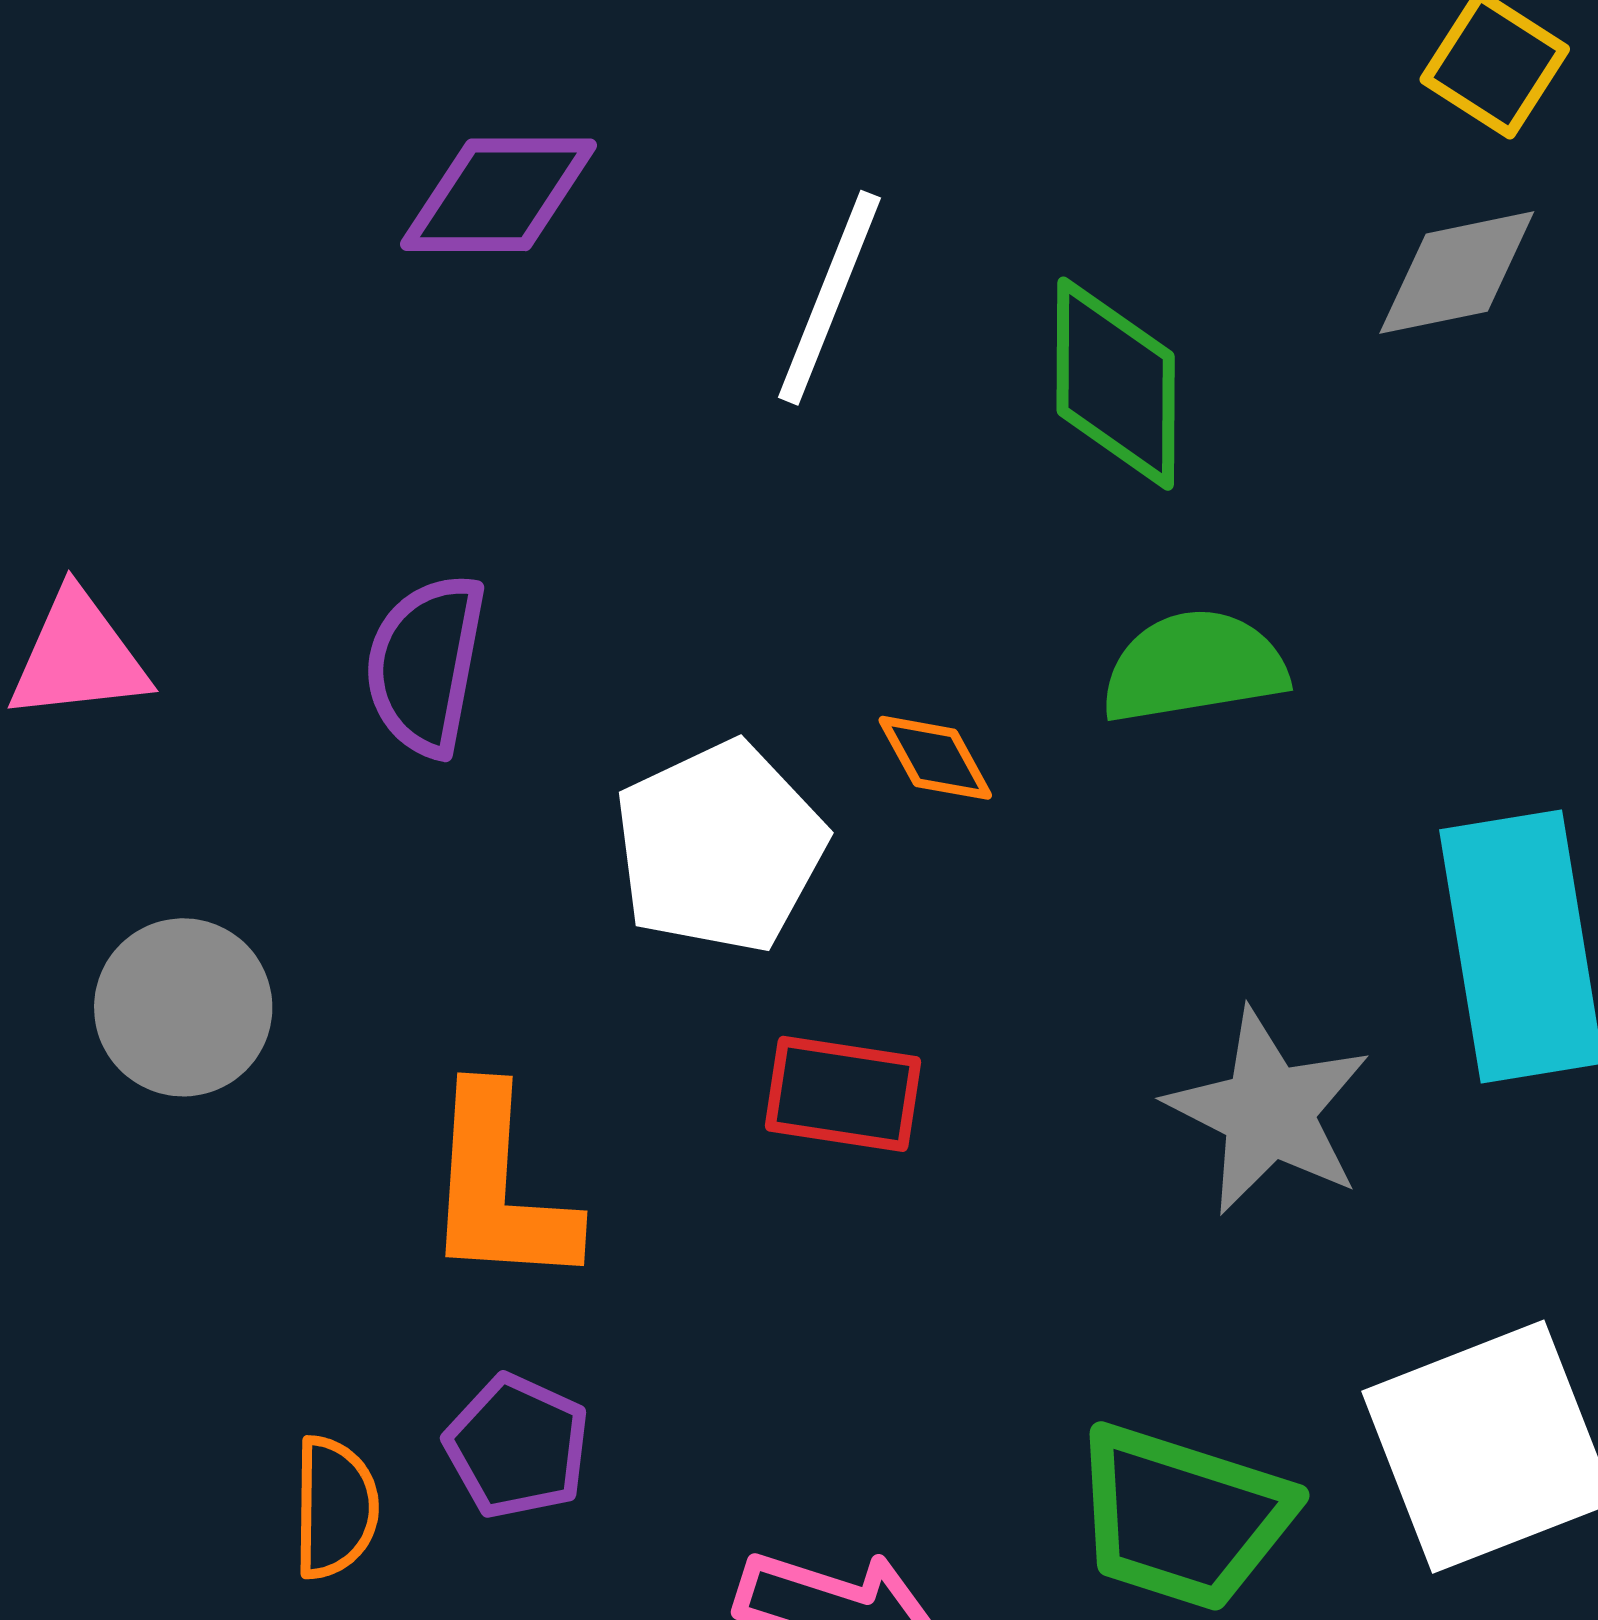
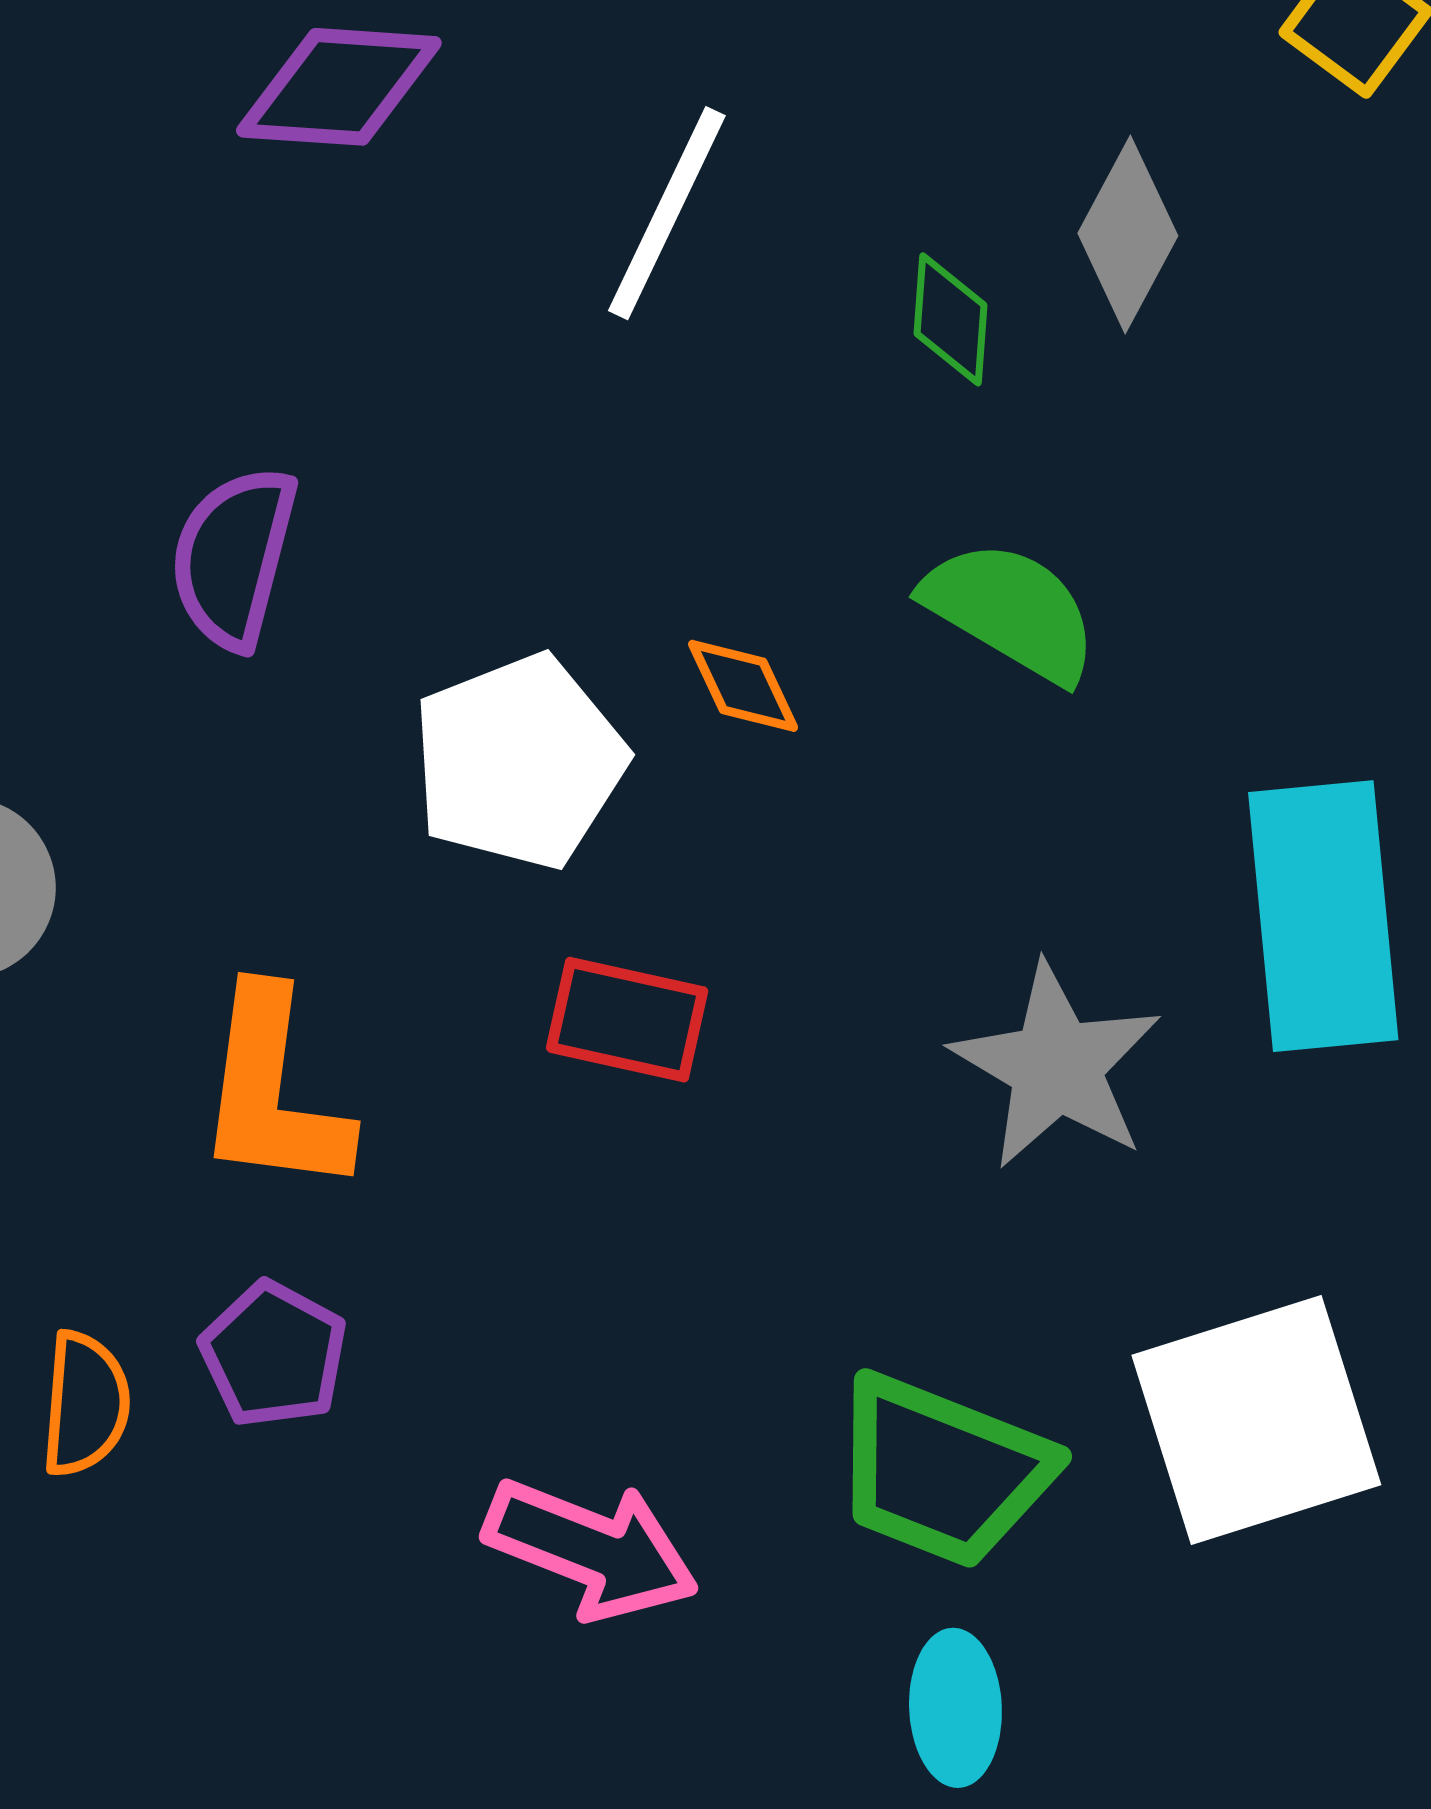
gray diamond: (1457, 273) -> (1128, 235), moved, turned -54
green diamond: (1116, 384) -> (951, 319), size x0.6
green semicircle: (1194, 667) -> (1011, 611), turned 36

